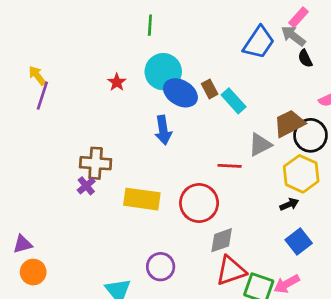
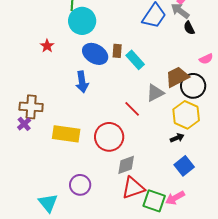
cyan circle: (163, 72) -> (82, 21), moved
brown rectangle: (210, 89) -> (117, 51), turned 32
red line: (230, 166) -> (132, 109), turned 42

